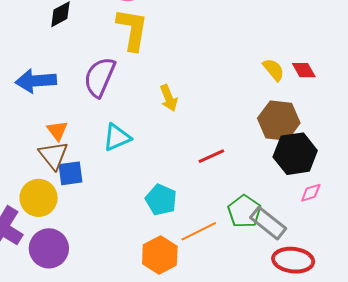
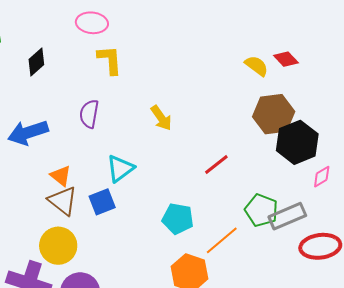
yellow L-shape: (132, 29) -> (110, 60), size x0.7
purple semicircle: (100, 77) -> (89, 114), size x0.7
blue square: (71, 173) -> (102, 202), moved
gray rectangle: (268, 223) -> (287, 216), turned -48

